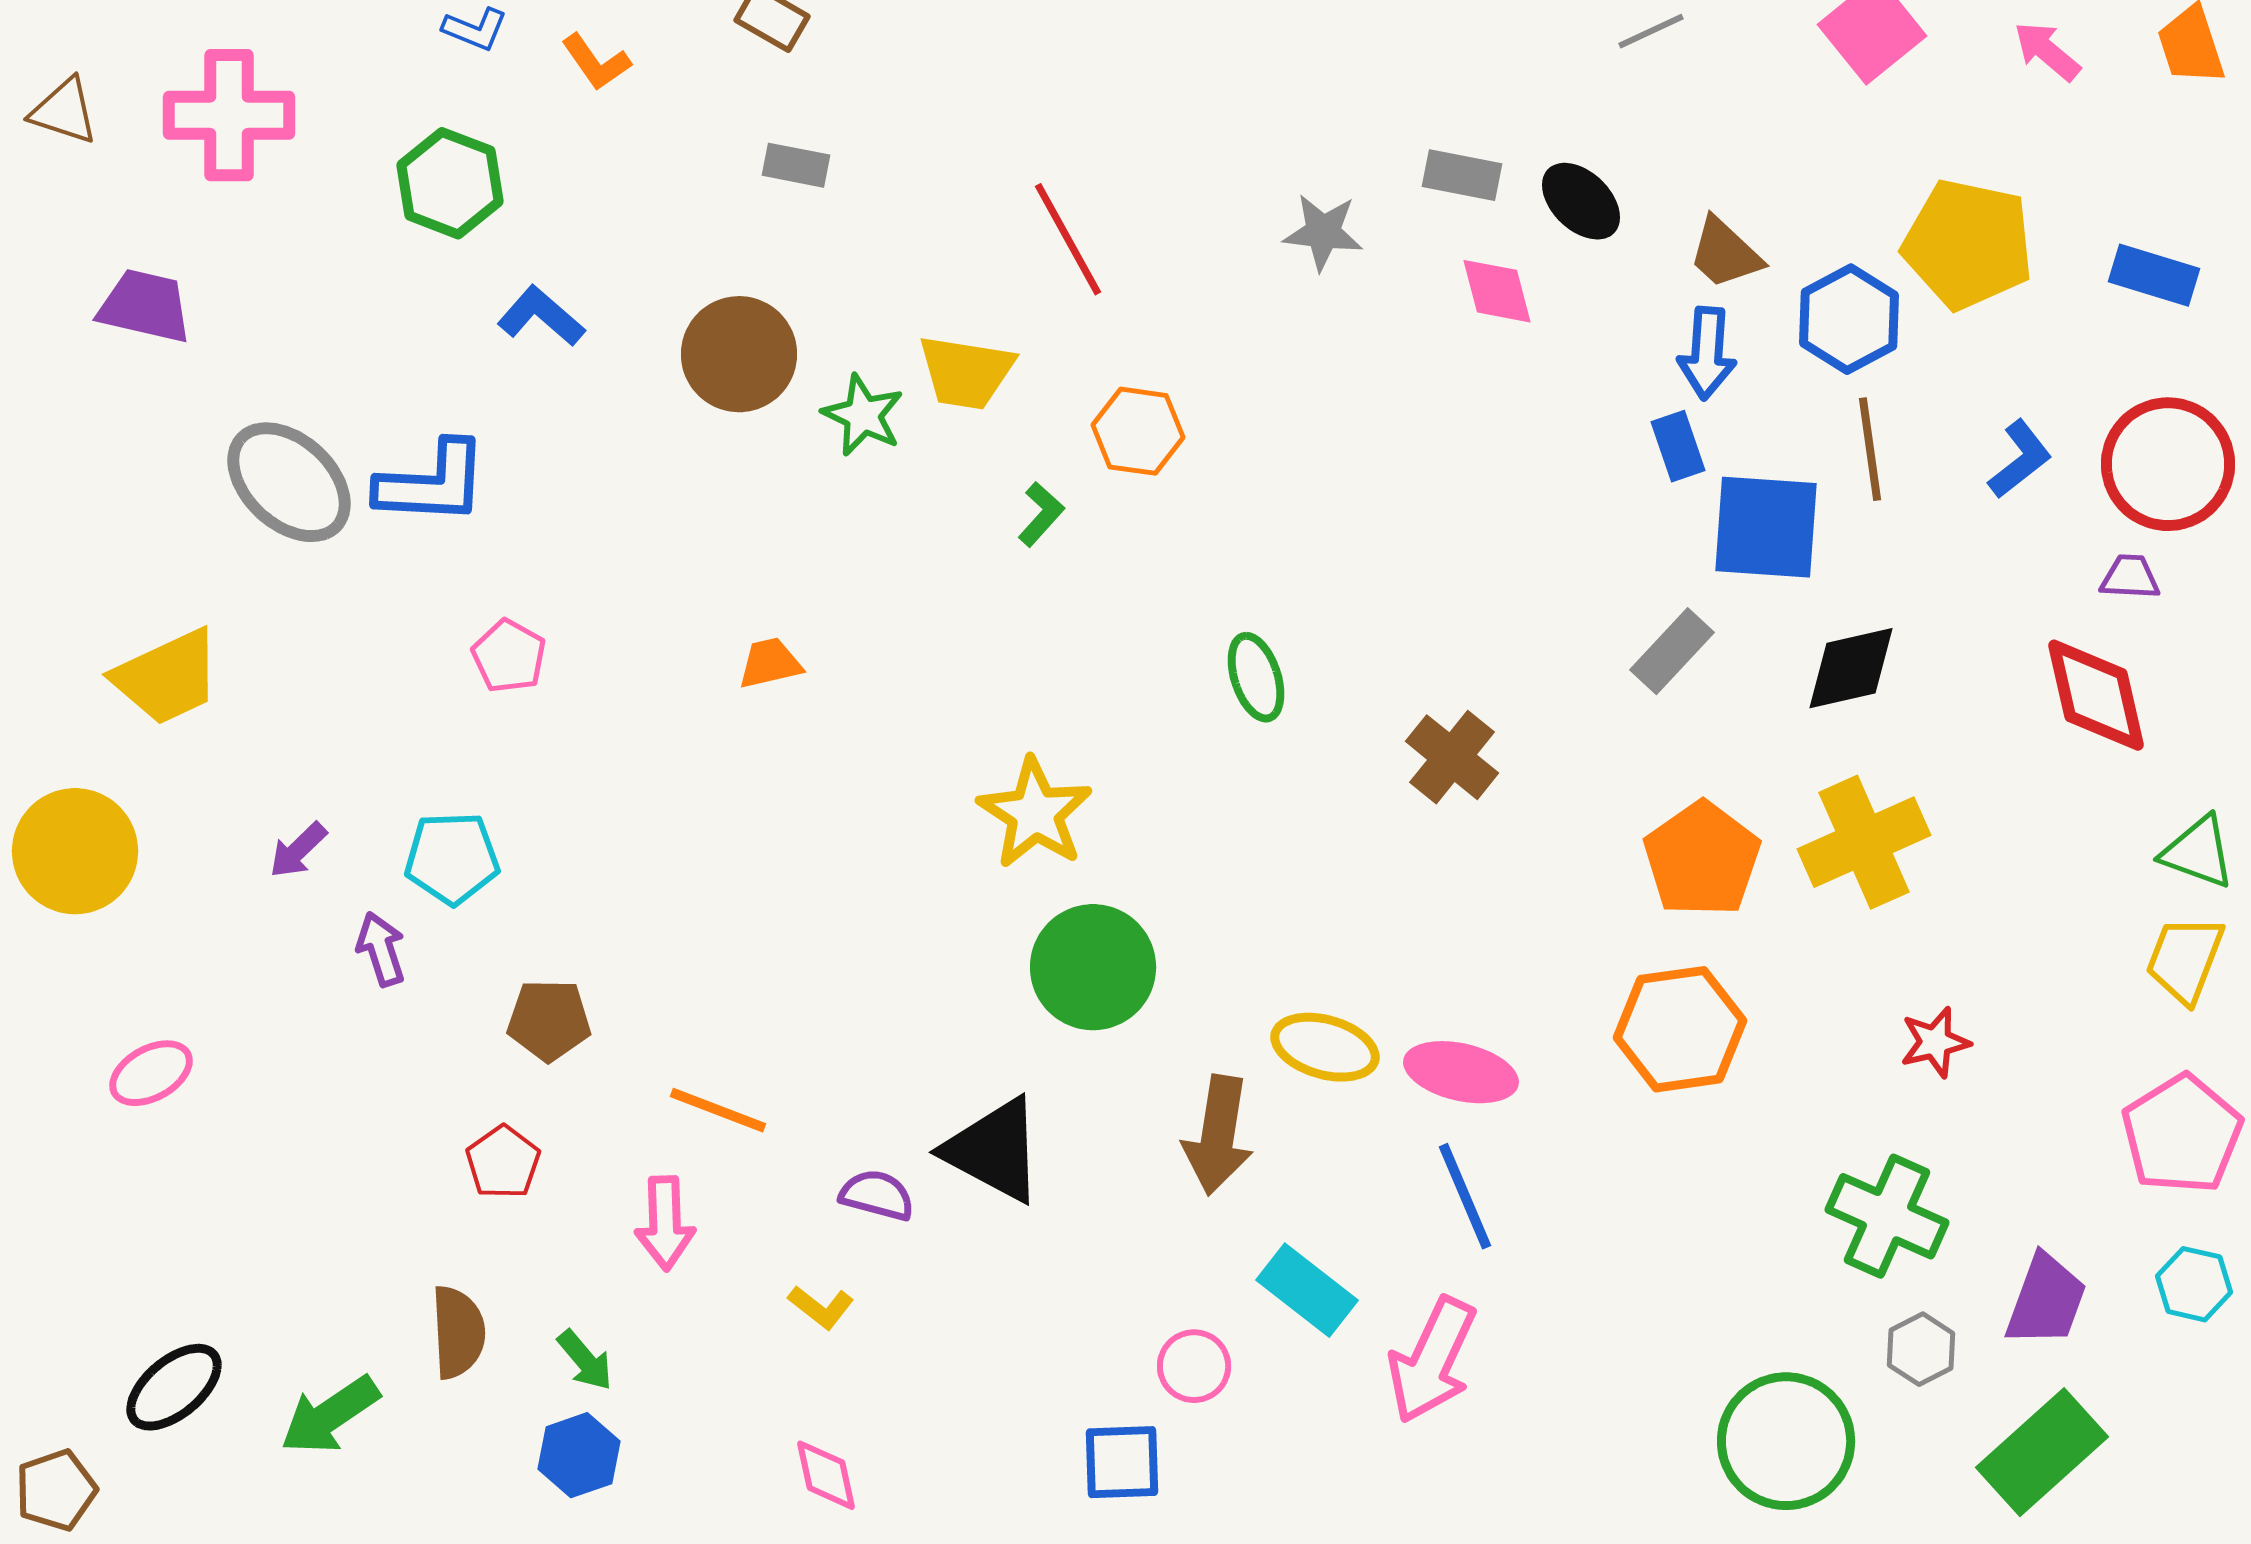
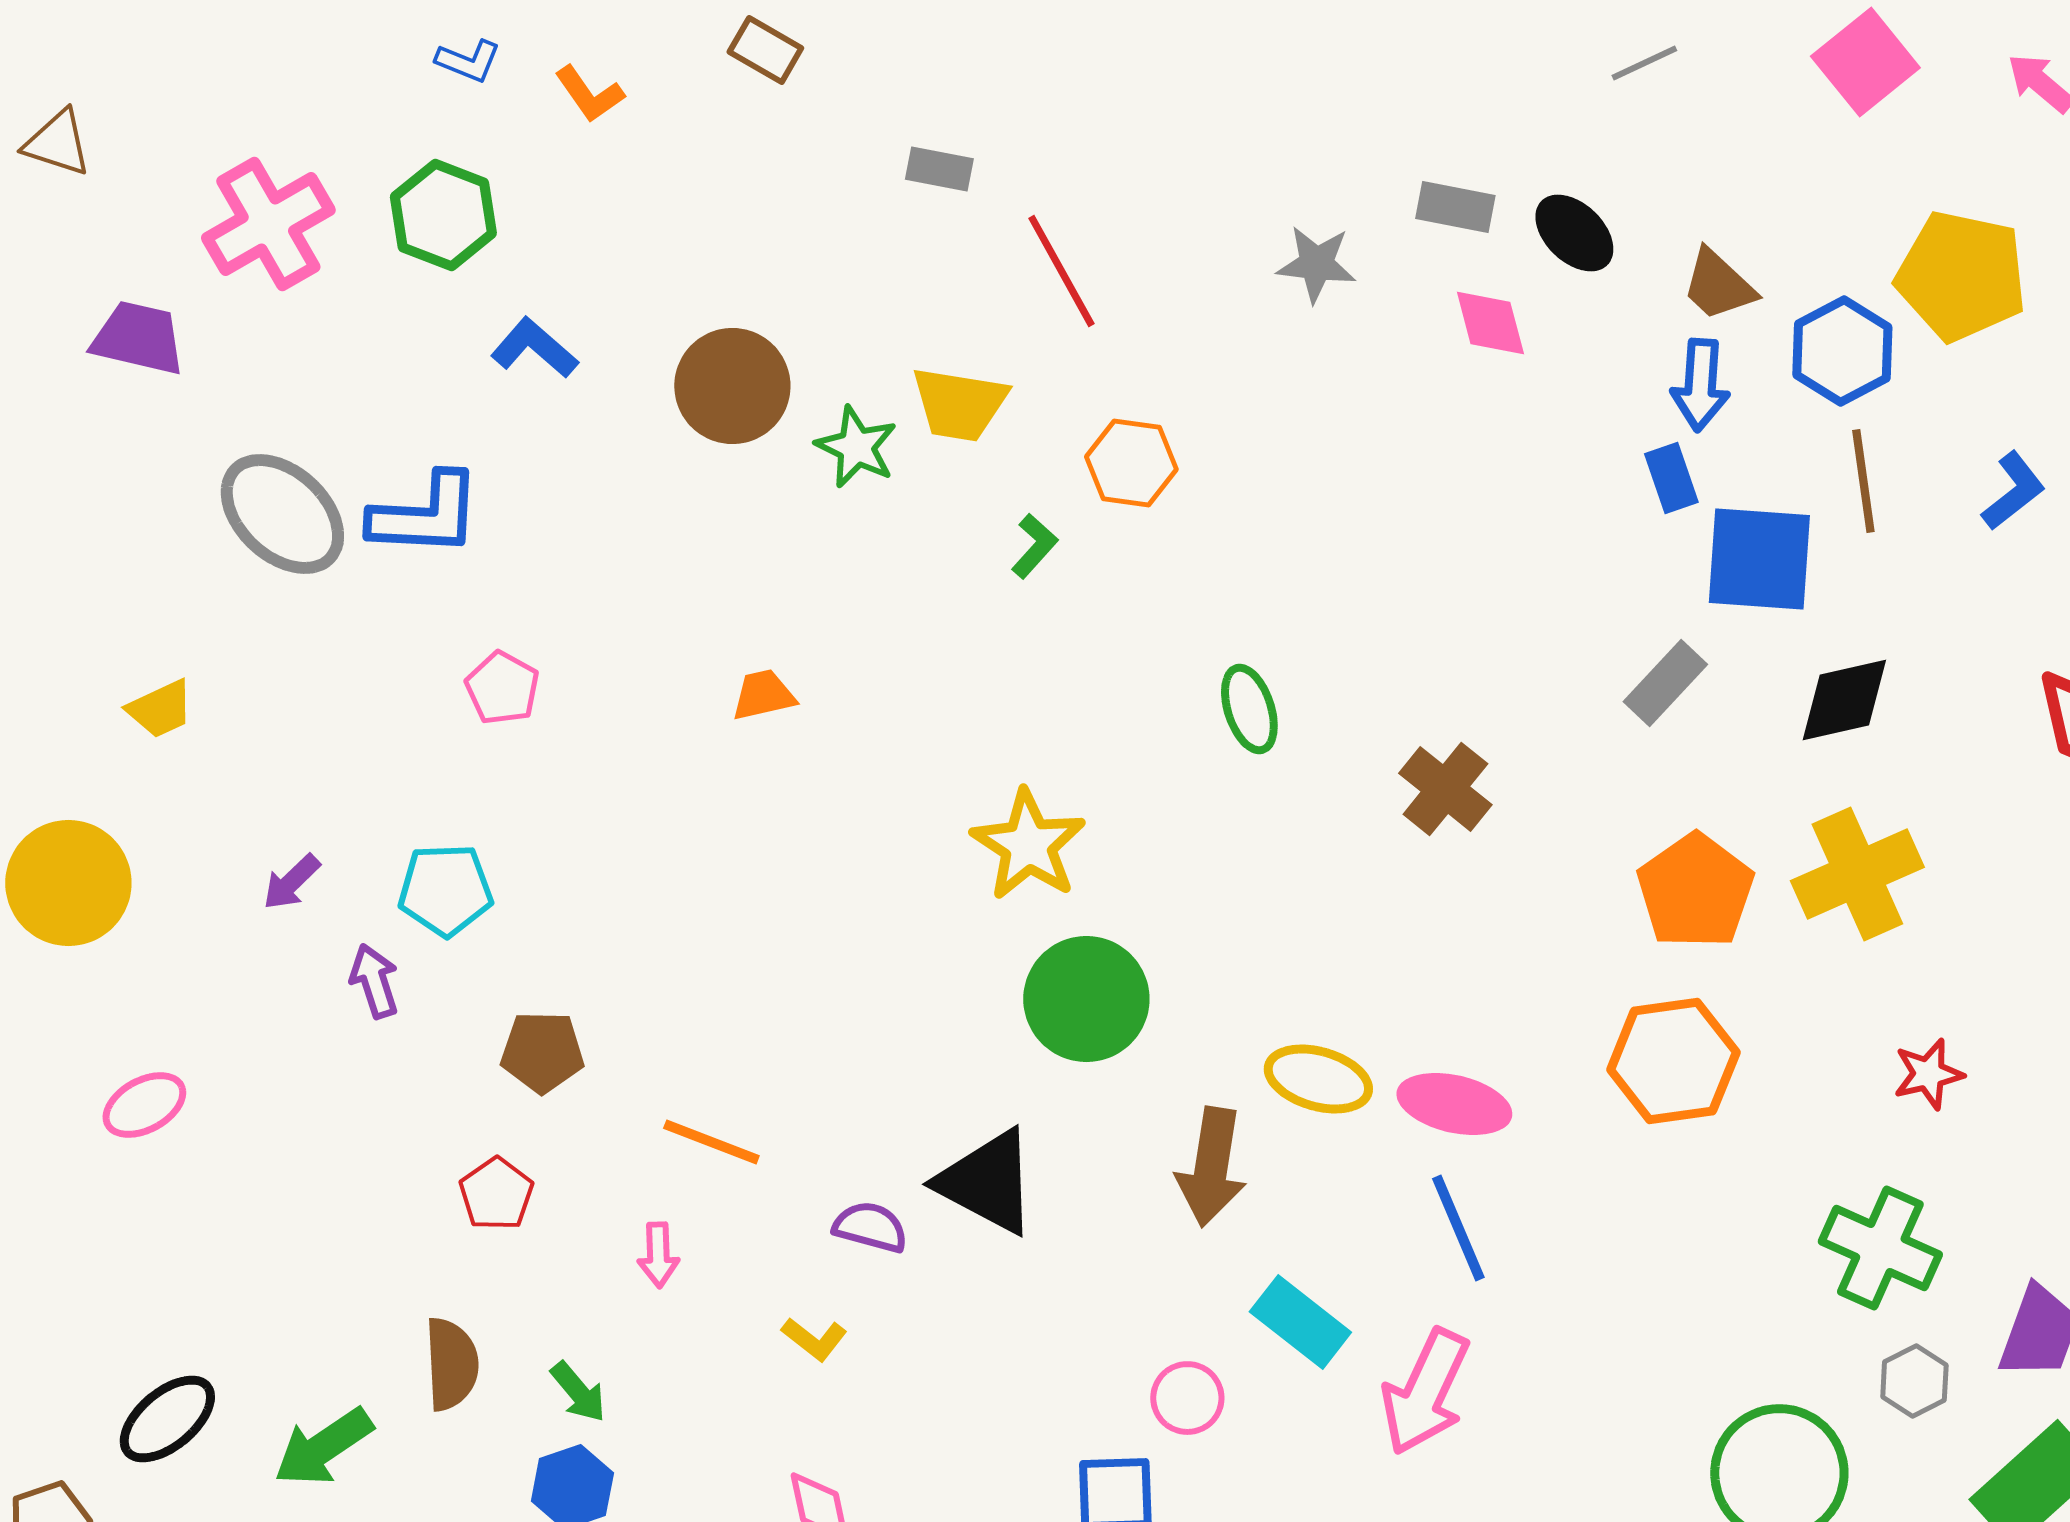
pink cross: (229, 115) -> (268, 224), moved, turned -30
gray rectangle: (796, 165) -> (939, 169), moved
yellow trapezoid: (167, 677) -> (160, 709), size x0.6
pink arrow: (665, 1223) -> (658, 1255), size x0.7

